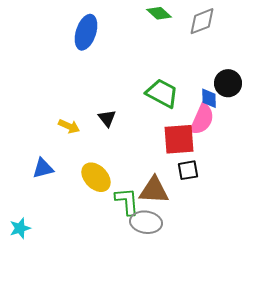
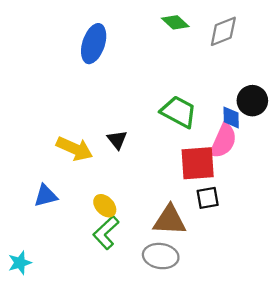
yellow arrow: (69, 126) -> (75, 149), size x1.5
yellow ellipse: (96, 177) -> (105, 206), size x0.7
green L-shape: (127, 201) -> (106, 233), moved, turned -128

